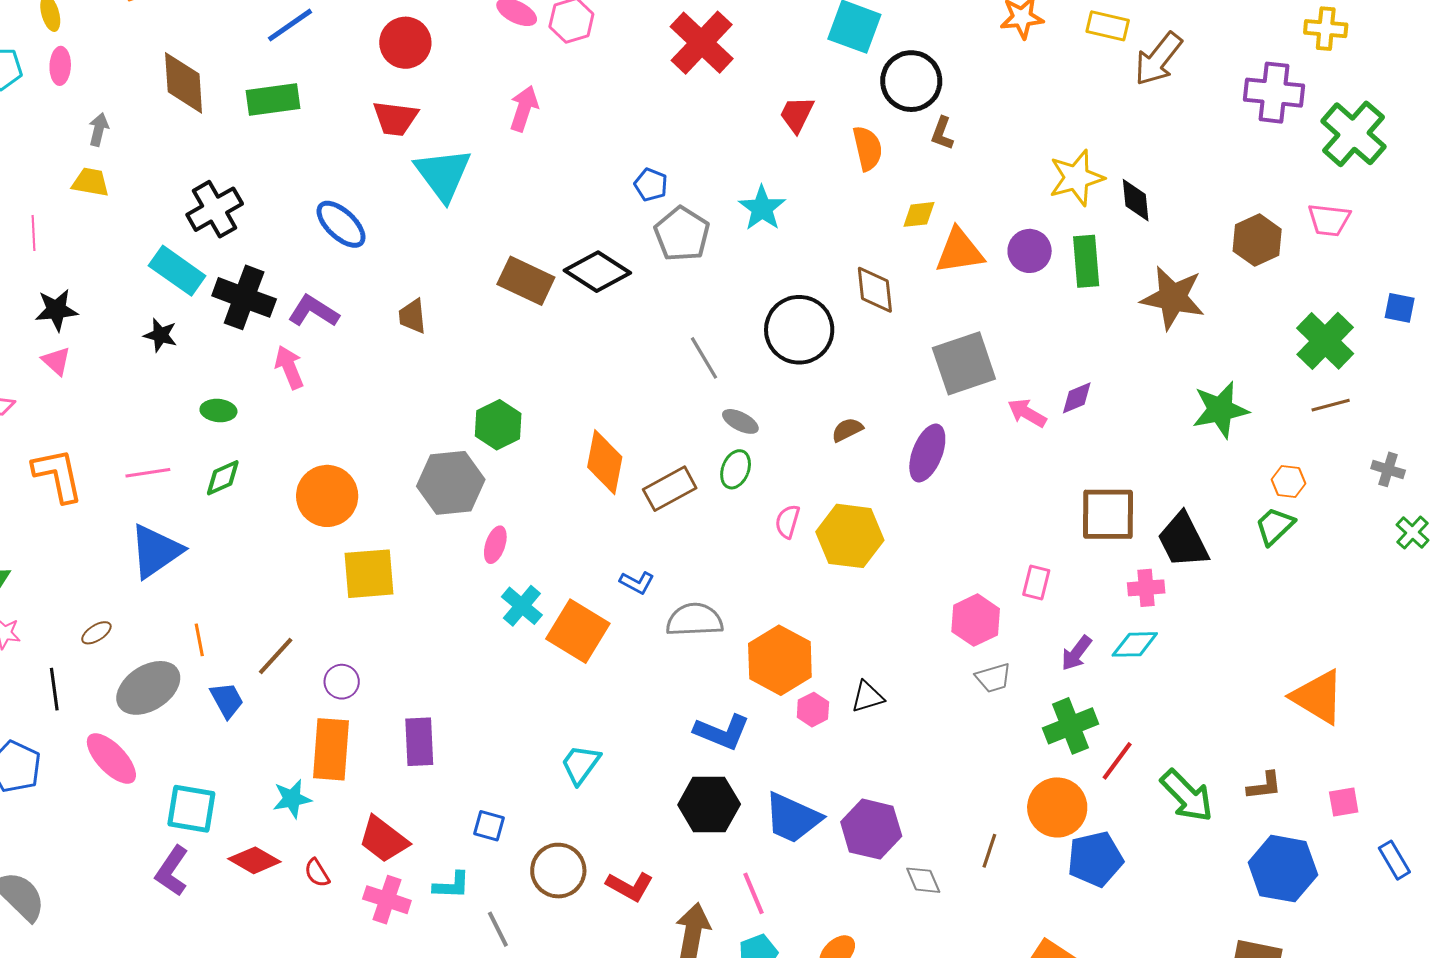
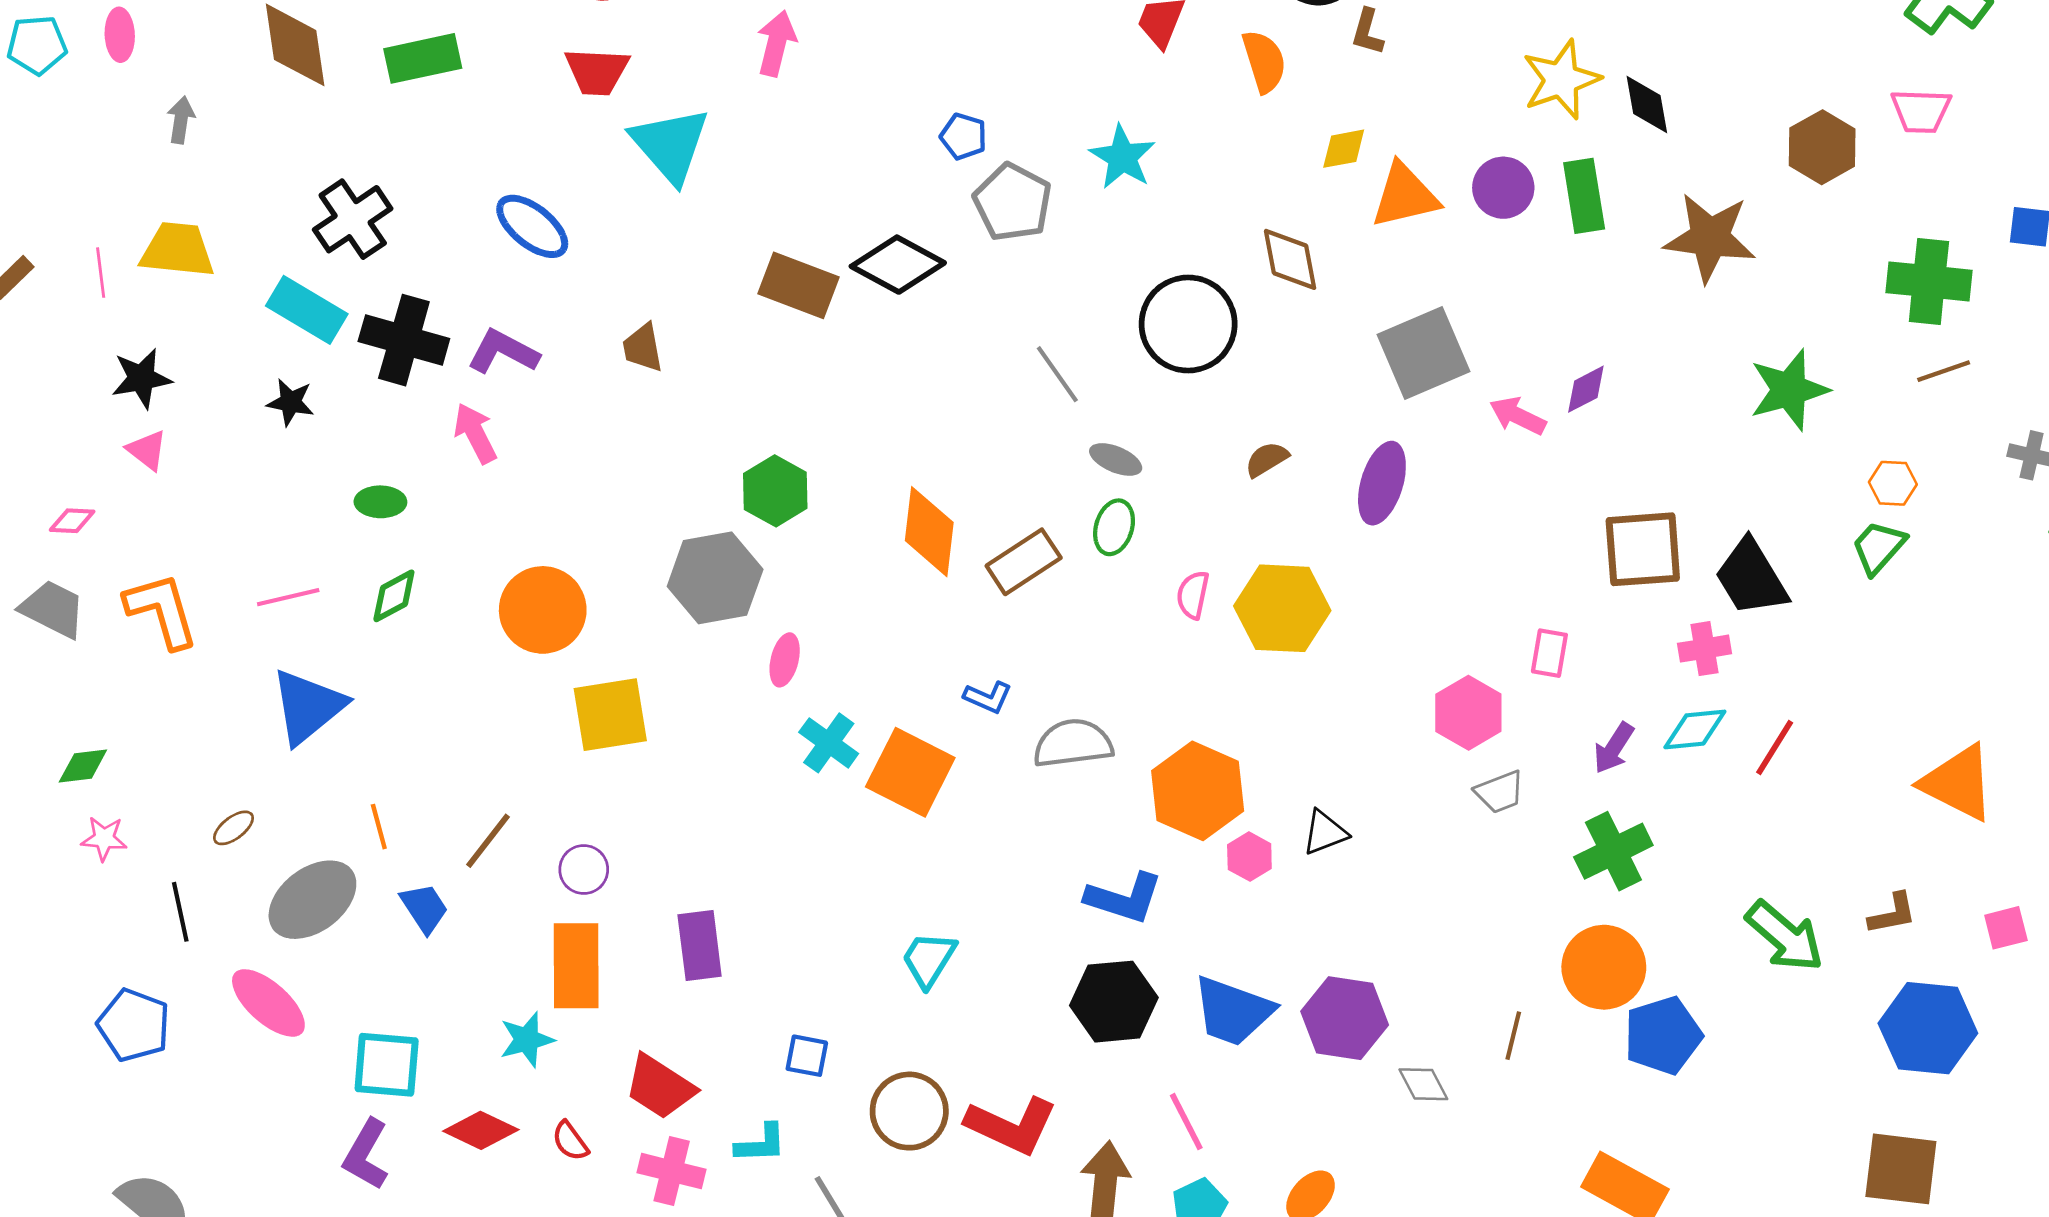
yellow trapezoid: (91, 182) -> (177, 250), moved, size x1.4
green cross: (1325, 341) -> (1929, 281), turned -34
red line: (1117, 761) -> (1775, 748), moved
red L-shape: (630, 886) -> (1011, 1125), size x1.4

